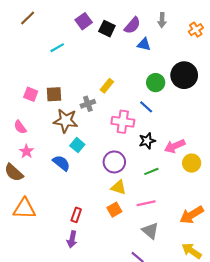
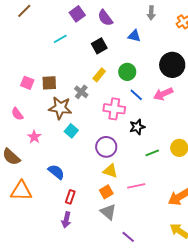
purple semicircle: (132, 25) -> (105, 18), moved, turned 102
black square: (107, 29) -> (99, 46), moved, turned 35
cyan line: (57, 48) -> (60, 39), moved
green circle: (156, 83) -> (127, 72), moved
gray cross: (88, 104) -> (81, 92), turned -32
pink arrow: (175, 146) -> (163, 94), moved
pink star: (26, 151) -> (34, 137), moved
blue semicircle: (61, 163) -> (56, 172), moved
green line: (151, 171) -> (152, 153), moved
gray triangle: (150, 231) -> (108, 212), moved

